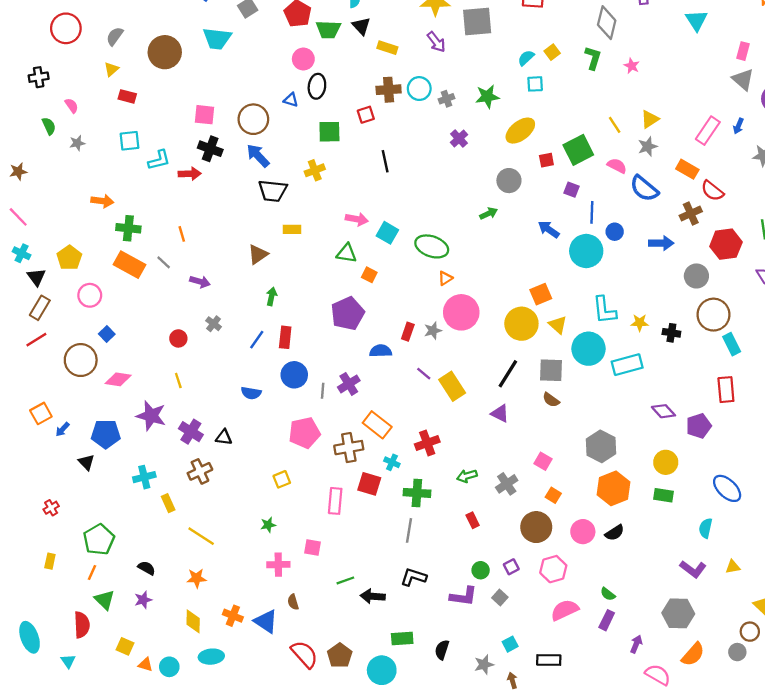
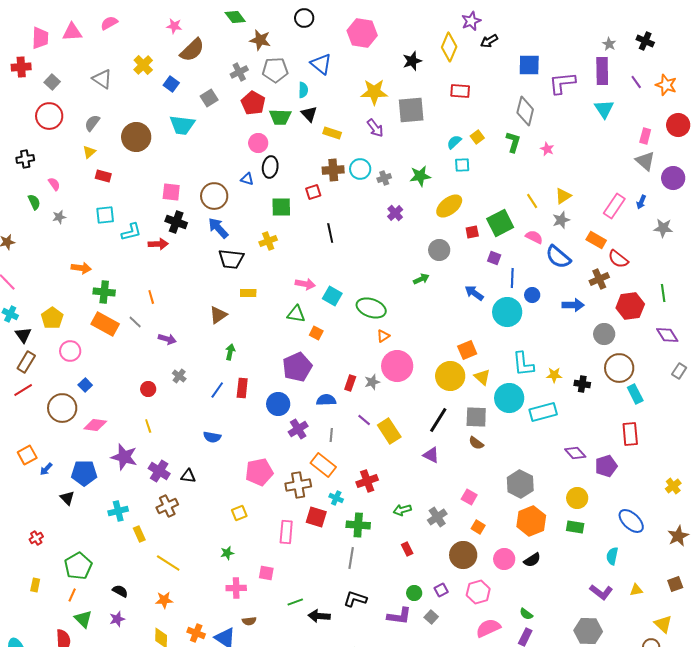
blue circle: (294, 375) -> (278, 404), moved
gray line: (323, 391) -> (331, 435), moved
brown semicircle: (293, 602) -> (249, 621), turned -80

